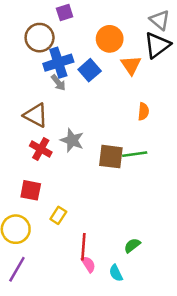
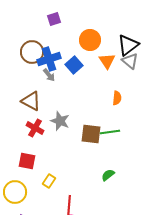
gray triangle: (160, 20) -> (130, 61), moved
brown circle: (40, 38) -> (32, 52), moved
green semicircle: (132, 245) -> (108, 175), moved

